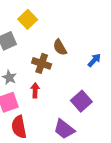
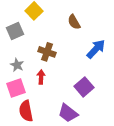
brown semicircle: (60, 47) -> (74, 22), moved
blue arrow: (94, 60) -> (96, 49), size x1.5

